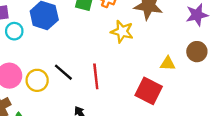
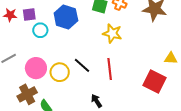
yellow star: (122, 32) -> (112, 33), moved

